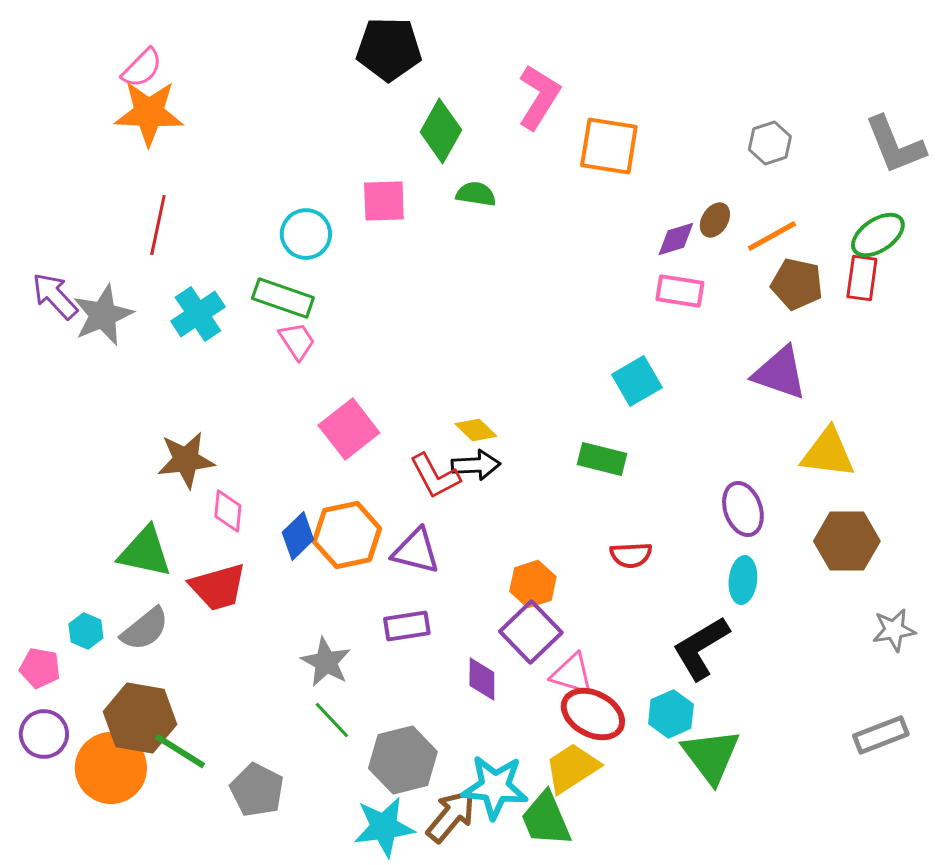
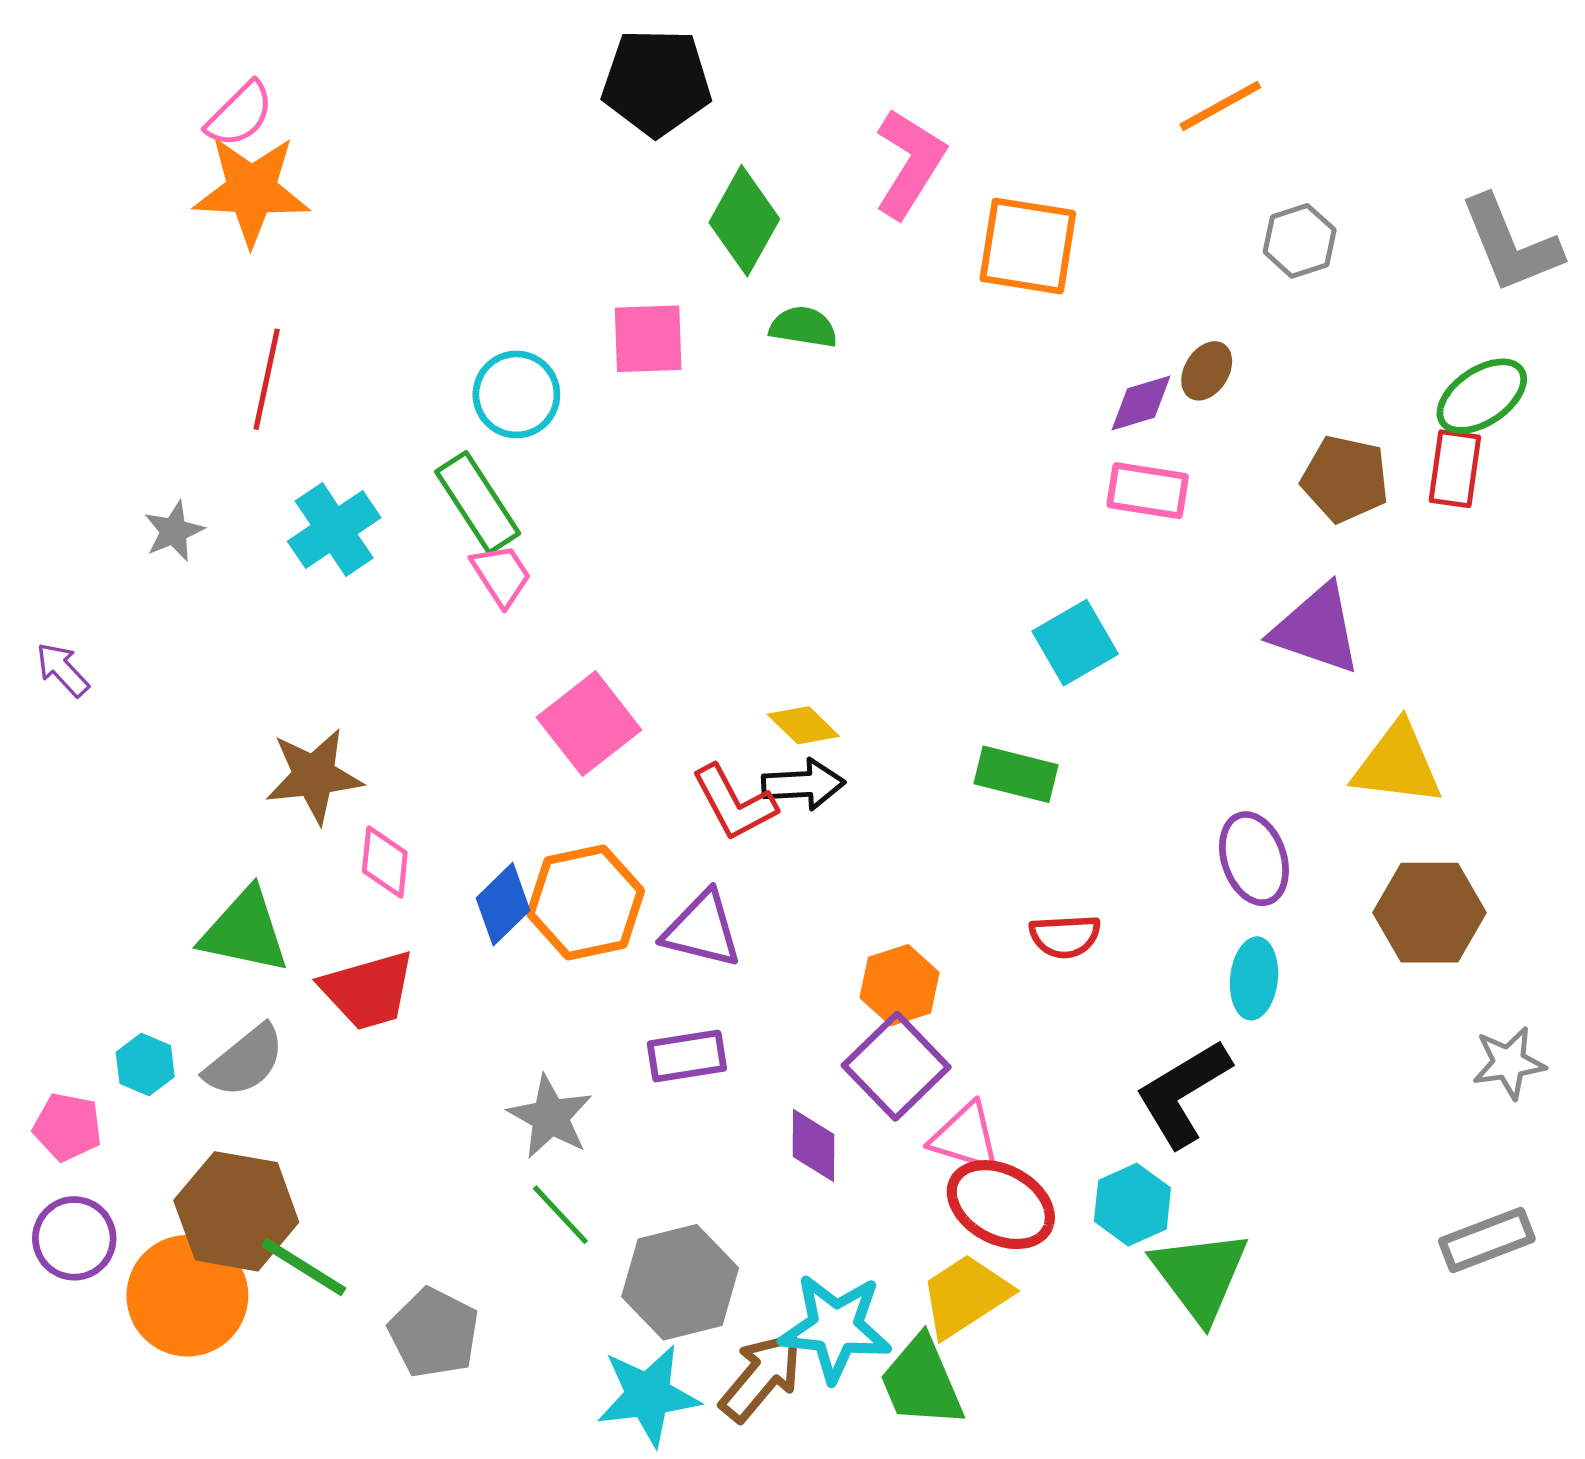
orange line: (772, 236) -> (1220, 106), moved
purple arrow: (55, 296) -> (62, 670), moved, size x0.7
green rectangle: (283, 298) -> (478, 503), turned 38
gray star: (103, 315) -> (174, 531), size x0.6

